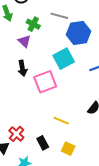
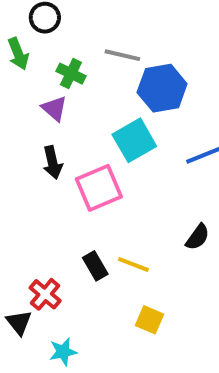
black rectangle: (43, 143) -> (95, 266), moved

